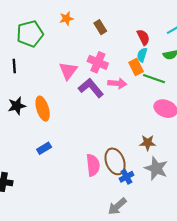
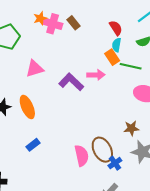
pink cross: (98, 62) -> (53, 24), moved
pink triangle: (68, 71) -> (35, 69), moved, turned 42

